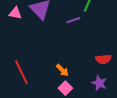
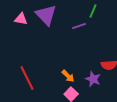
purple star: (99, 83) -> (93, 79), moved

